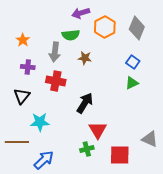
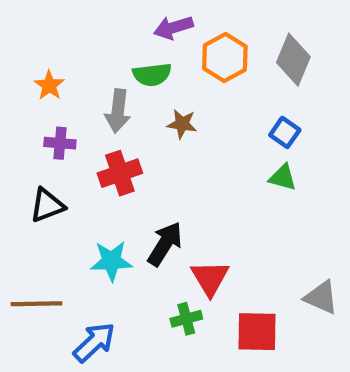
red cross: (56, 81) -> (120, 173), turned -30
green triangle: (132, 83) -> (283, 177), turned 40
black triangle: (22, 96) -> (47, 205), turned 30
black arrow: (85, 103) -> (165, 244), moved
cyan star: (40, 122) -> (111, 261), moved

